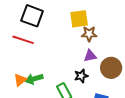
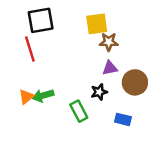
black square: (32, 16) -> (41, 20), turned -30
red line: (23, 40) -> (30, 49), turned 55

